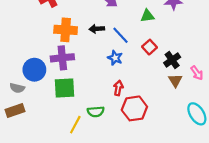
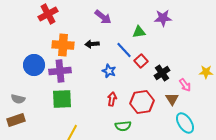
blue line: (120, 35) -> (124, 50), moved
blue circle: (34, 70) -> (34, 65), moved
brown triangle: (175, 80) -> (172, 99), moved
red hexagon: (134, 108) -> (142, 102), moved
green semicircle: (96, 112) -> (123, 126), moved

